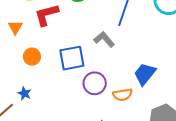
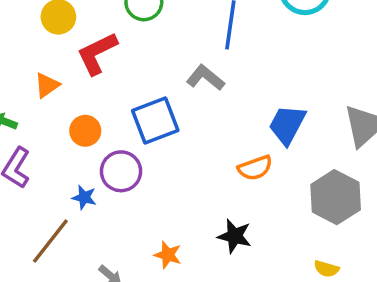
orange triangle: (15, 27) -> (47, 85), turned 35
purple circle: (95, 83) -> (121, 171), moved

